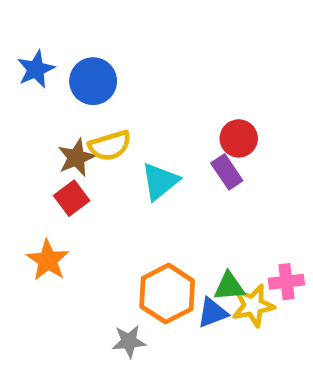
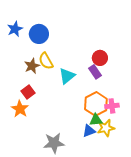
yellow semicircle: (110, 146) -> (46, 61), turned 78
red square: (72, 198) -> (28, 92), moved
pink cross: (286, 282) -> (112, 106), moved
orange hexagon: (167, 294) -> (96, 104), moved
gray star: (129, 341) -> (54, 143), size x1.5

